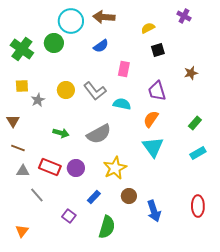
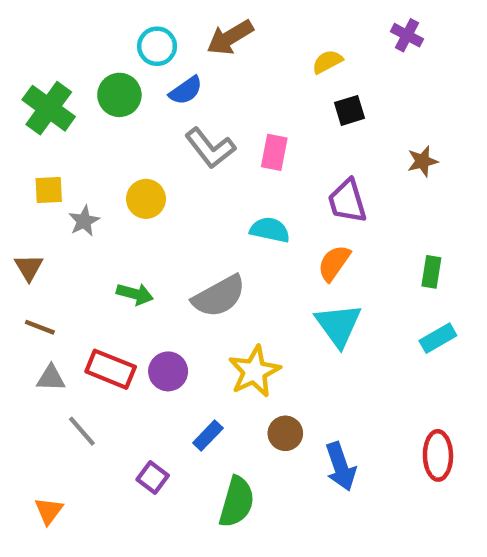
brown arrow: (104, 17) -> (230, 37), turned -35
cyan circle: (71, 21) -> (157, 46), size x0.7
blue semicircle: (101, 46) -> (186, 90), moved
gray L-shape: (95, 91) -> (210, 148), moved
green rectangle: (195, 123) -> (431, 272), turned -32

